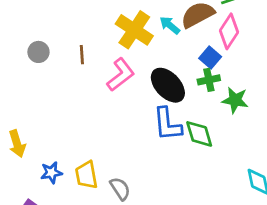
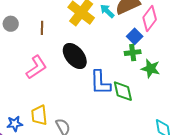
pink L-shape: (121, 75) -> (36, 67), moved
black ellipse: (168, 85) -> (75, 56), moved
blue star: (51, 173) -> (15, 124), moved

